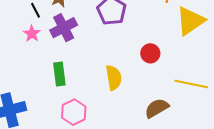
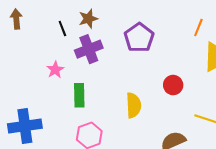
pink star: (32, 34) -> (55, 70), moved

